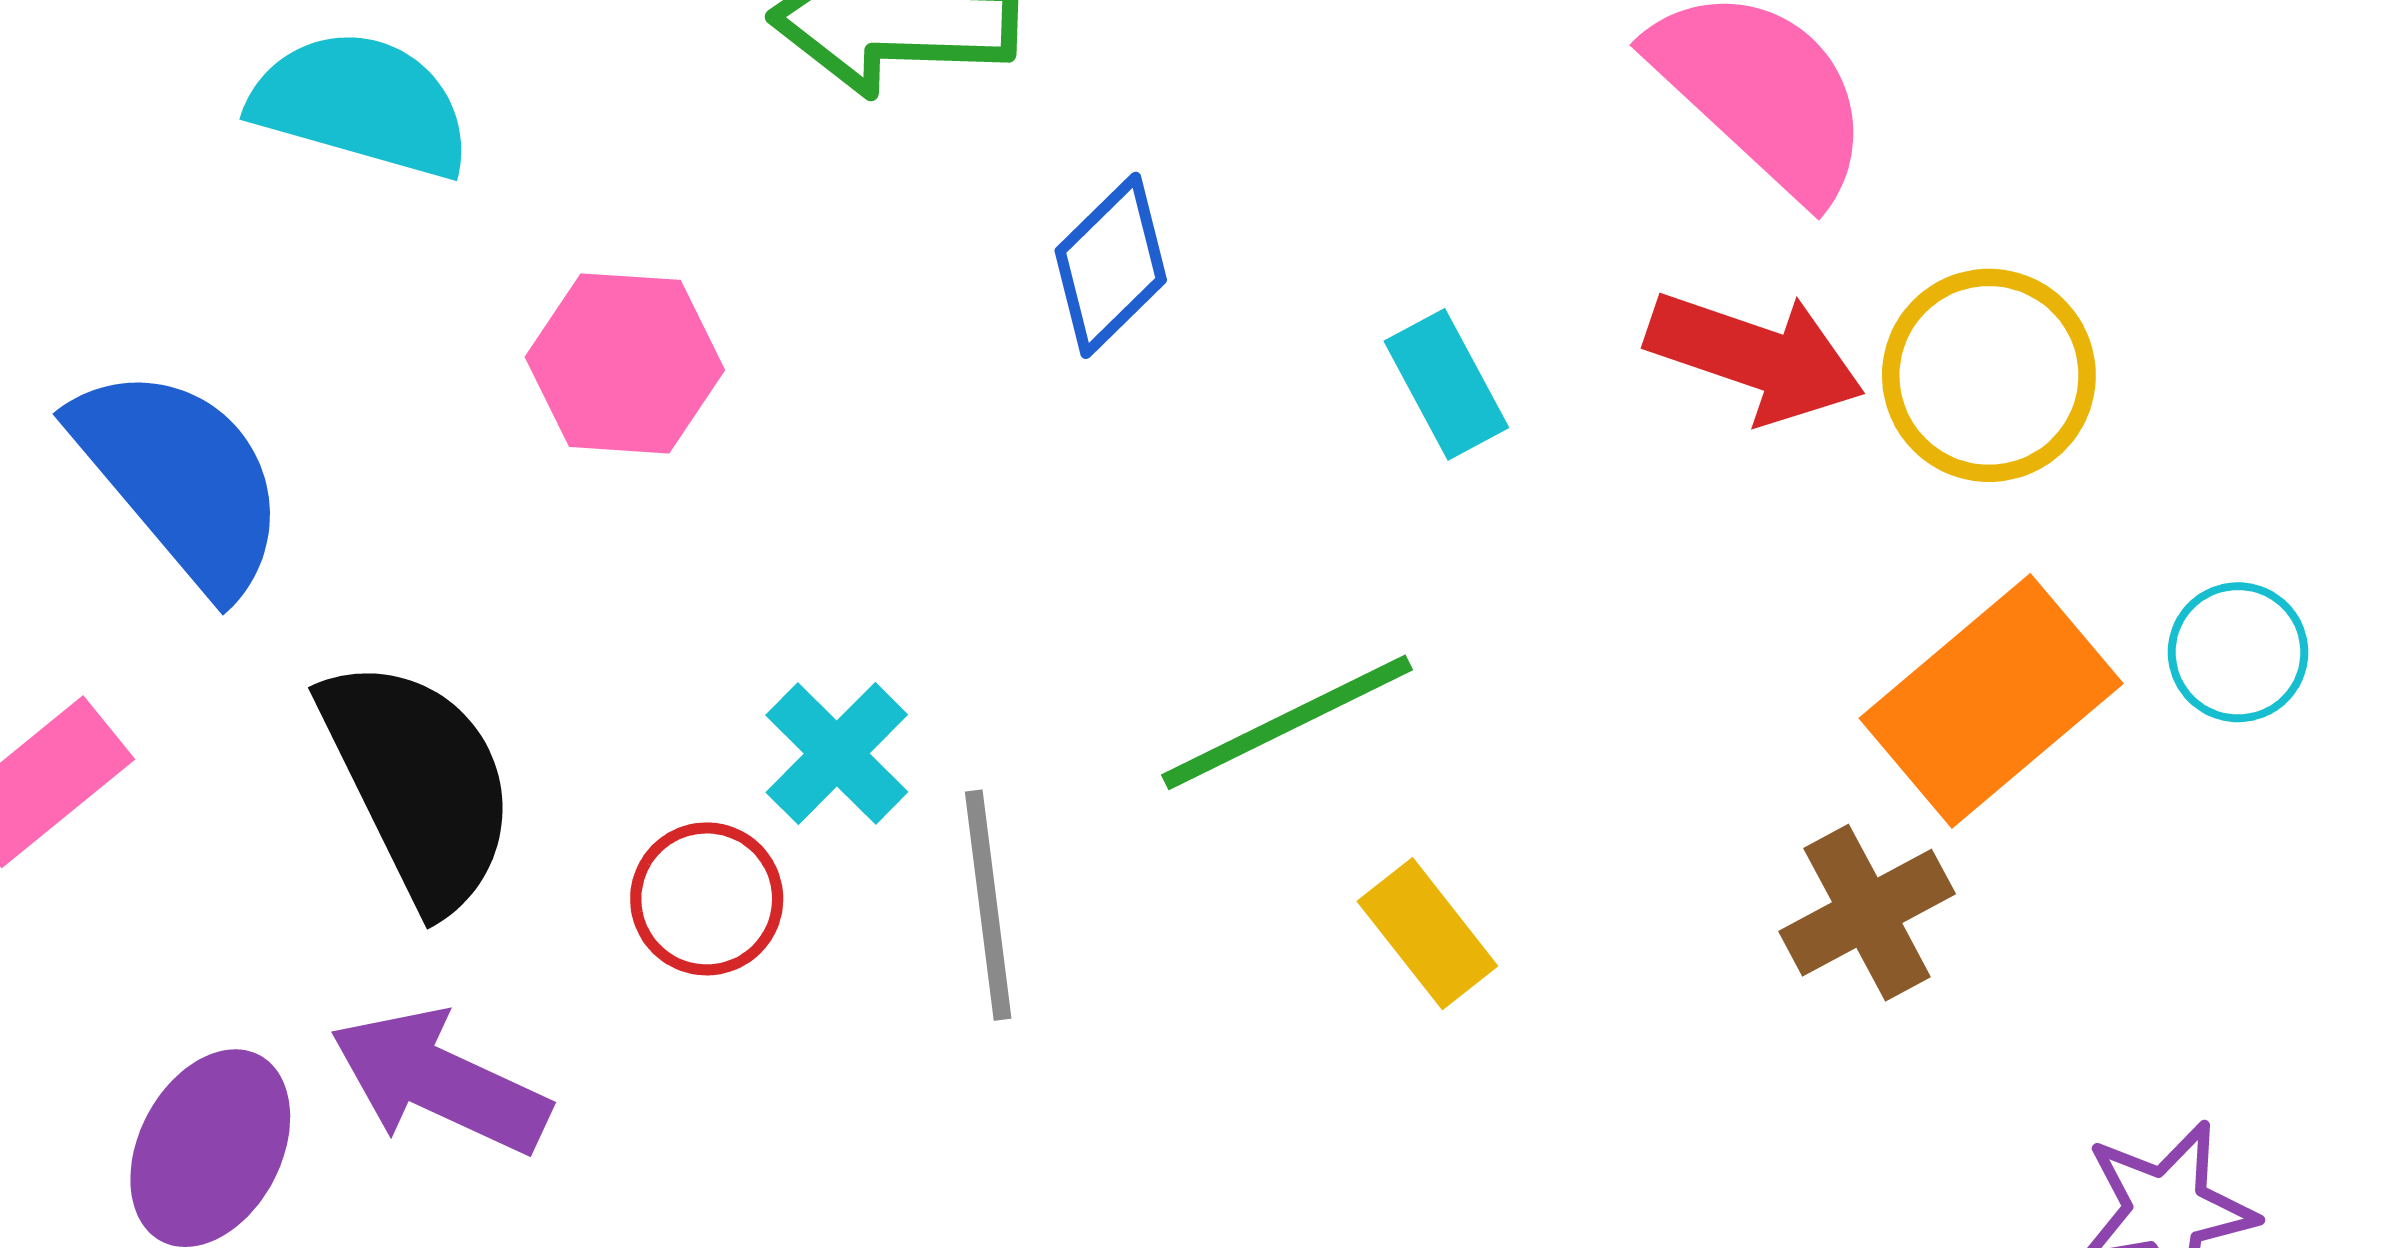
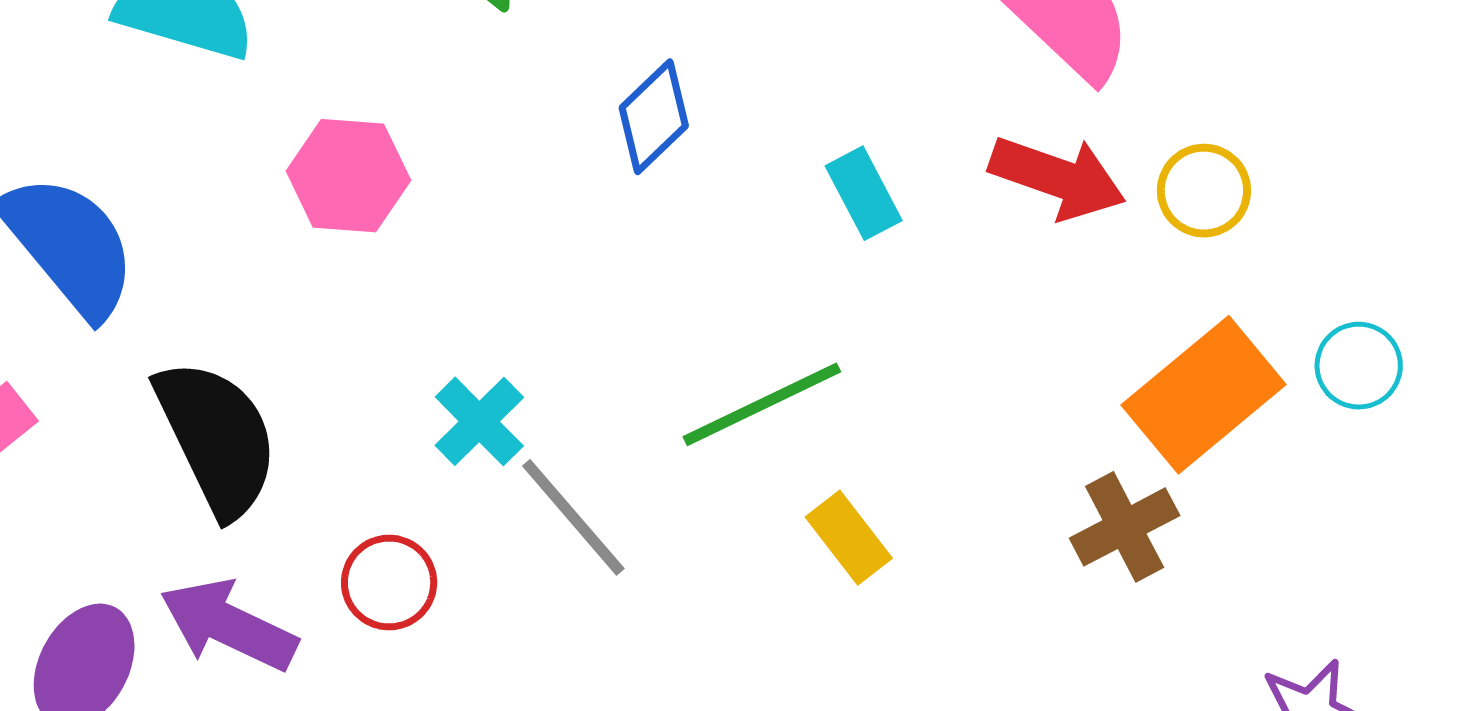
yellow circle: (1989, 375) -> (1204, 191), size x0.7
red circle: (707, 899) -> (389, 583), moved
gray line: (988, 905) -> (573, 517), turned -34

